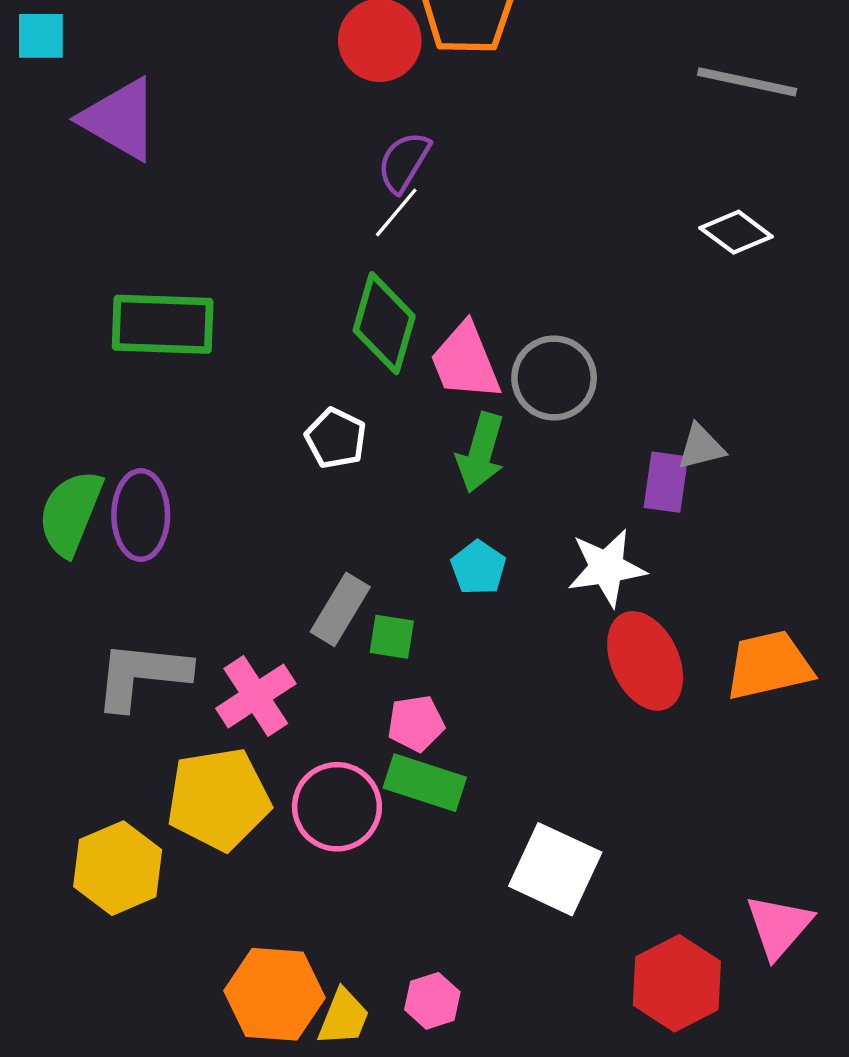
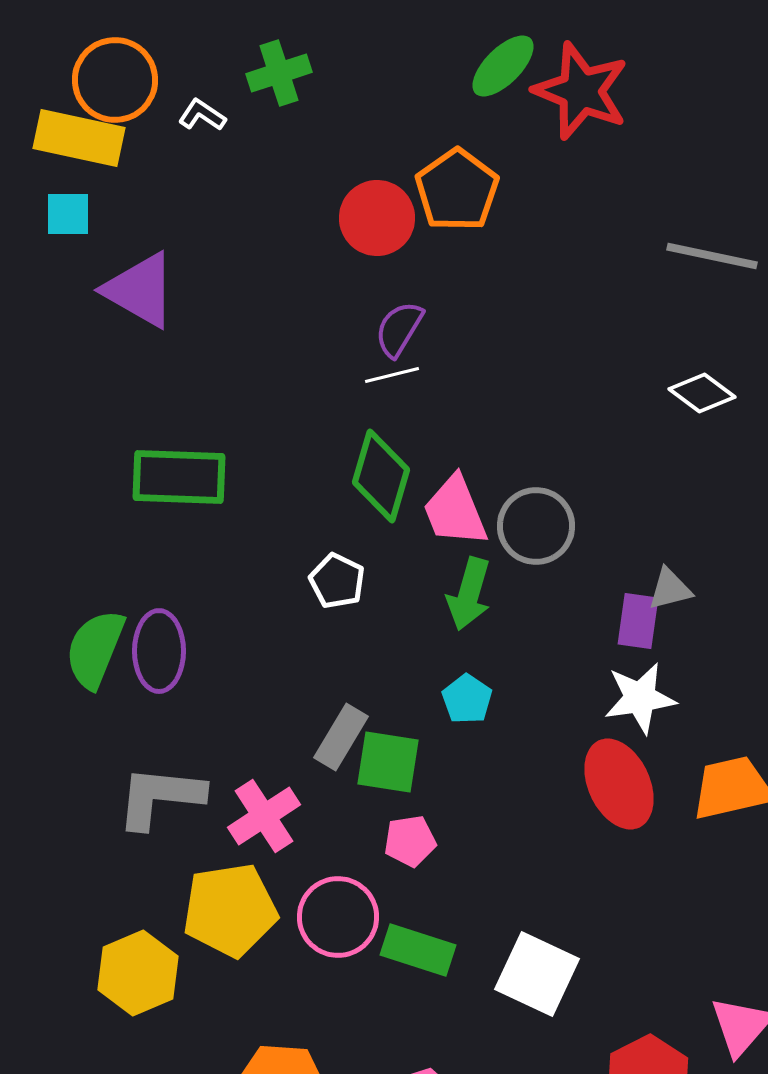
white line: (396, 212) -> (392, 375), turned 36
white star: (607, 568) -> (640, 698), moved
green square: (392, 637) -> (388, 762), size x1.5
green rectangle: (425, 783) -> (418, 950), moved

